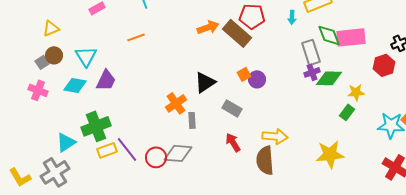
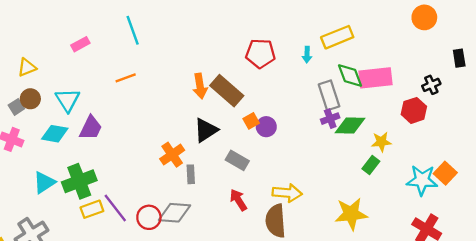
orange arrow: (208, 27) -> (200, 86), moved, turned 100
brown rectangle: (237, 33) -> (227, 91), moved
cyan triangle: (66, 142) -> (44, 182), moved

